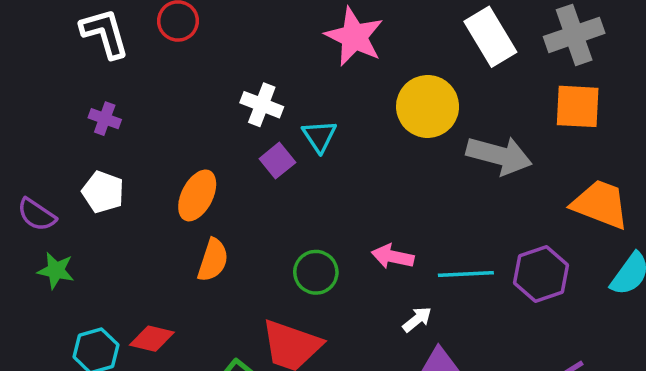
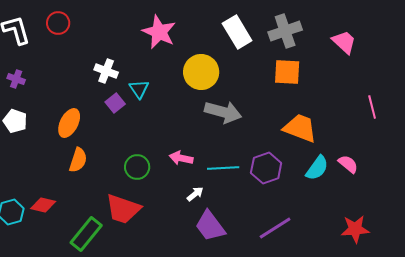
gray arrow: (499, 155) -> (223, 112), moved

